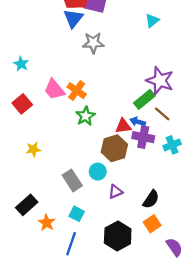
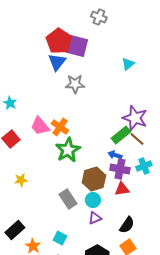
brown line: (162, 114) -> (137, 139), moved
green star: (85, 116) -> (68, 150), size x1.4
red triangle: (123, 126) -> (122, 189), moved
cyan cross: (172, 145) -> (144, 166), moved
cyan circle: (98, 172) -> (93, 200), moved
gray rectangle: (72, 180) -> (68, 199), moved

